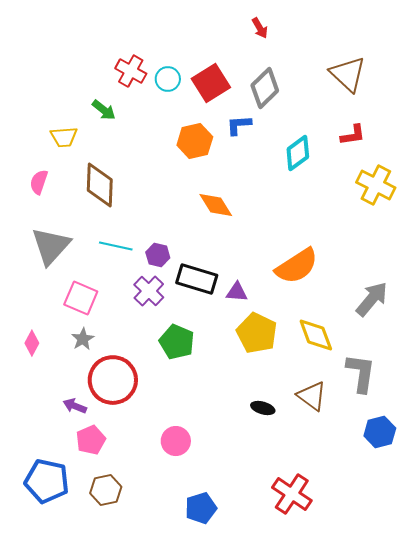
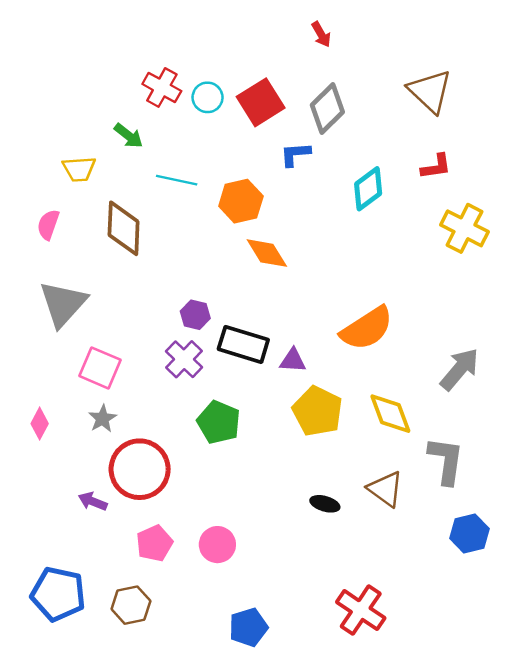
orange hexagon: (195, 141) -> (241, 201), moved
cyan line: (116, 246) -> (177, 180), moved
pink pentagon: (91, 440) -> (154, 543), moved

